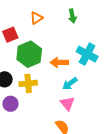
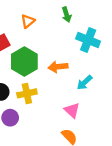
cyan cross: (87, 54) -> (88, 40), moved
cyan arrow: (70, 84) -> (85, 83), moved

